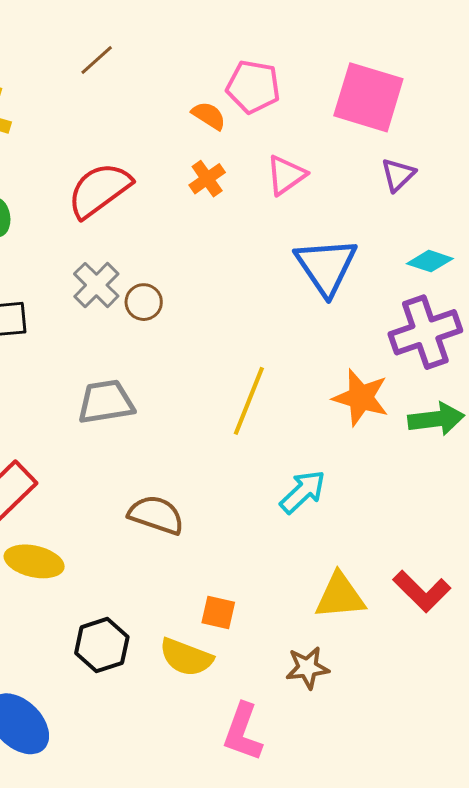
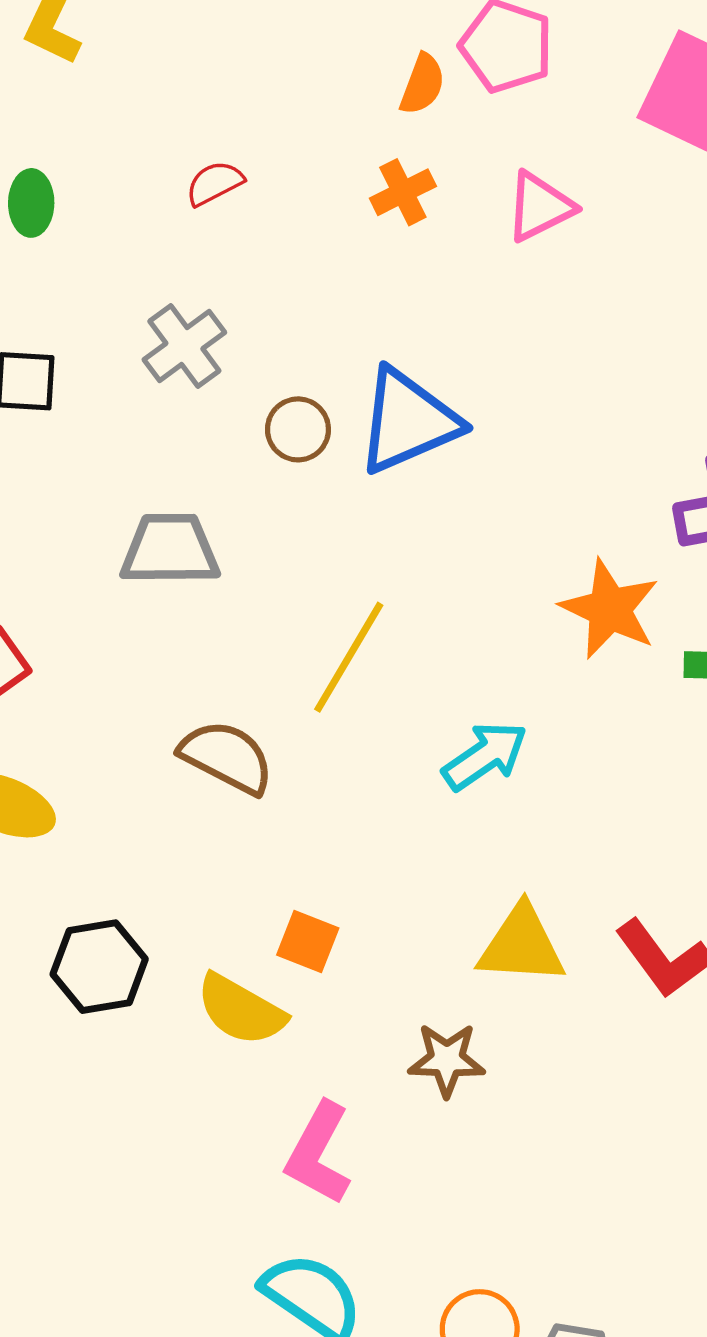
orange semicircle: (209, 116) -> (422, 84), turned 69
red semicircle: (99, 190) -> (215, 183), size x0.5
blue triangle: (326, 266) -> (408, 421), moved, turned 32
brown circle: (144, 302) -> (298, 429), moved
yellow line: (249, 401) -> (349, 657), moved

